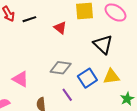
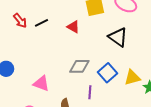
yellow triangle: (111, 76) -> (132, 78), moved
purple line: (67, 95) -> (90, 92), turned 48

